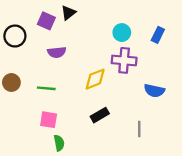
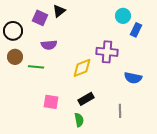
cyan circle: (122, 33) -> (123, 16), moved
brown circle: (11, 82) -> (15, 57), moved
green line: (46, 88) -> (36, 67), moved
pink square: (49, 120) -> (51, 102), moved
green semicircle: (59, 143) -> (79, 120), moved

